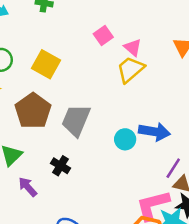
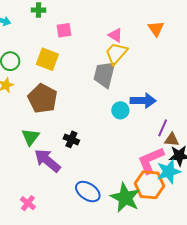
pink square: (103, 35) -> (64, 30), moved, turned 35
gray trapezoid: (76, 120) -> (104, 74), moved
purple arrow: (28, 187) -> (47, 161), size x1.6

